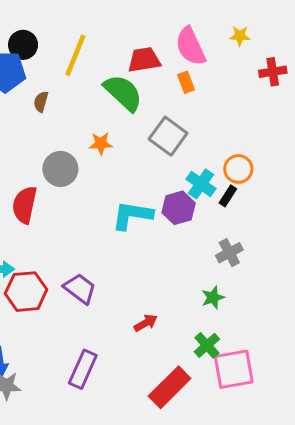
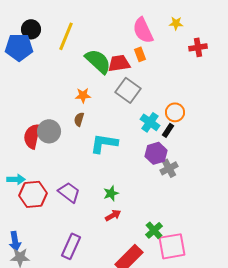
red trapezoid: (144, 60) -> (119, 63), moved
brown semicircle: (41, 102) -> (79, 119), moved
gray circle: (60, 169) -> (49, 131), moved
purple hexagon: (179, 208) -> (156, 153), moved
green star: (213, 298) -> (111, 193), moved

